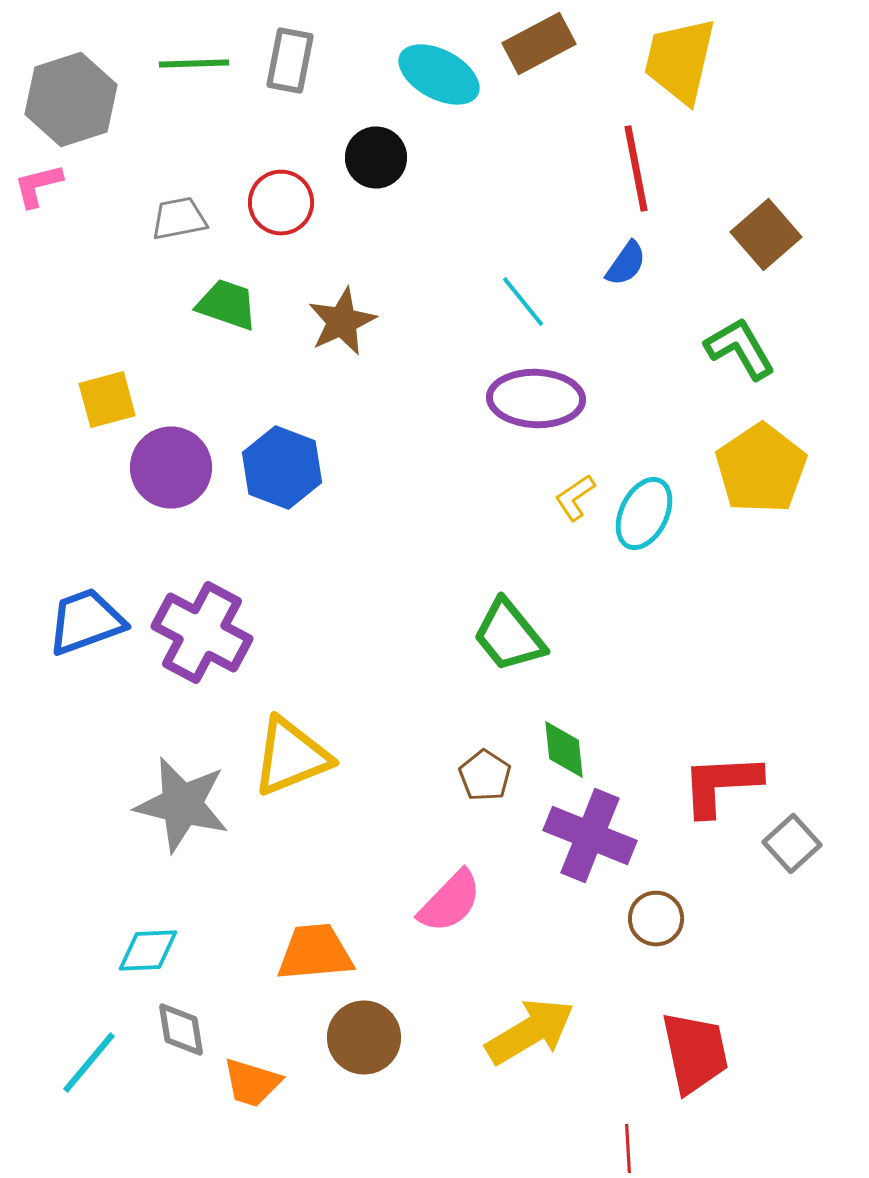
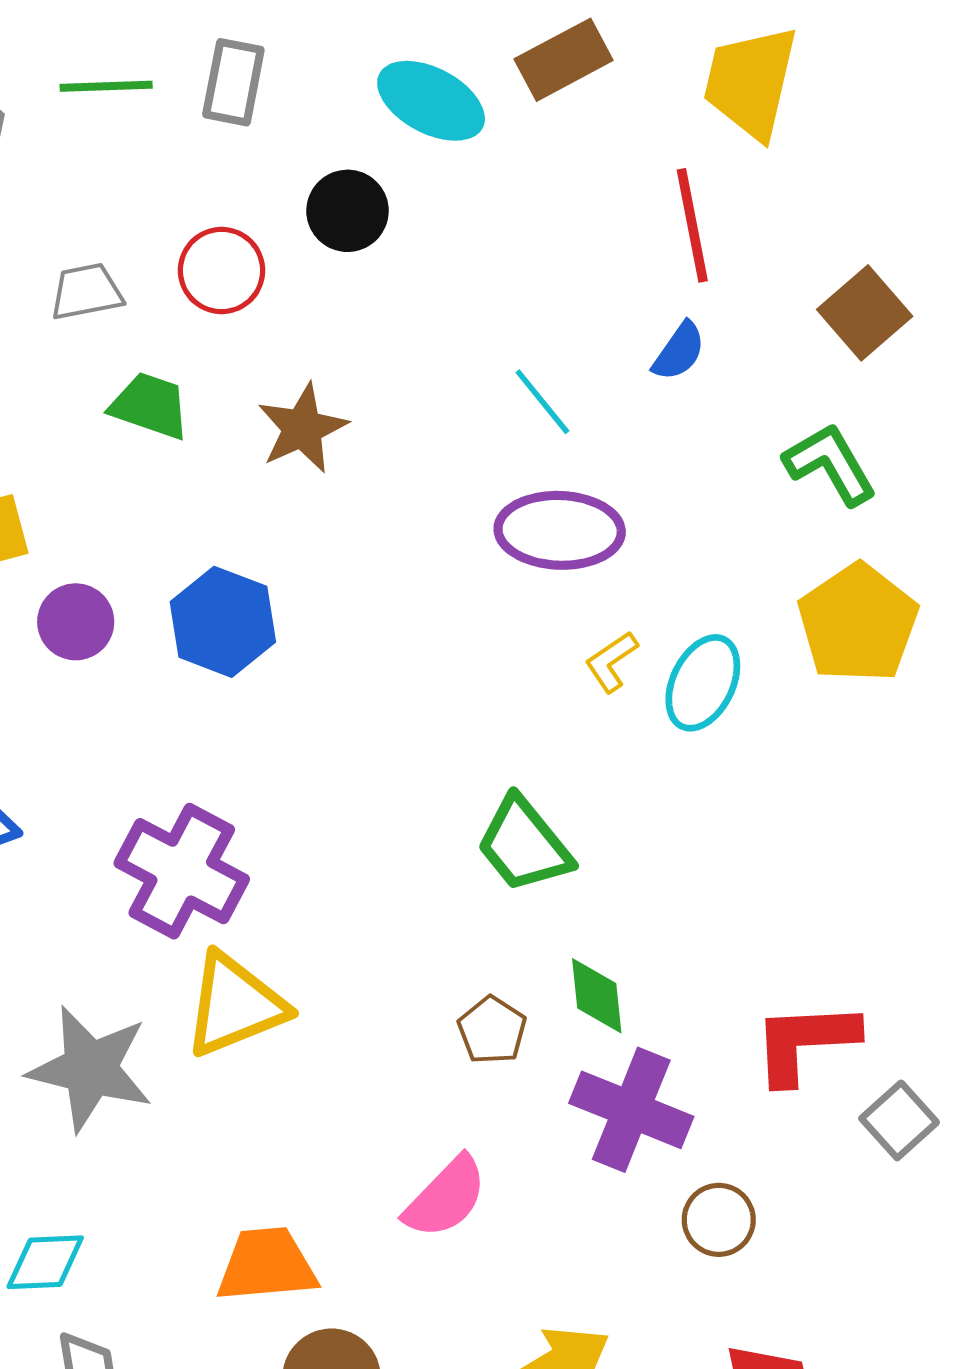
purple circle: (171, 468) -> (76, 622), size x0.7
purple cross: (202, 632) -> (182, 871), moved

